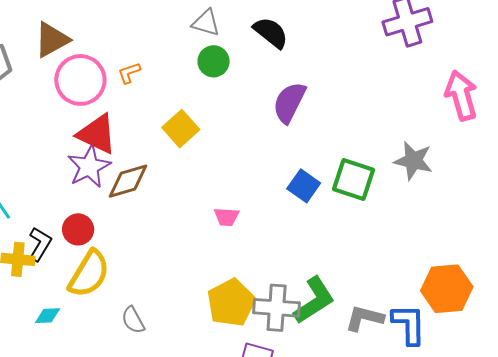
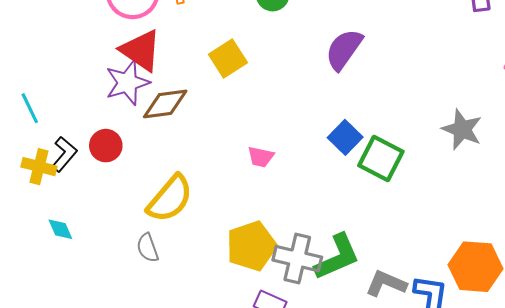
green square: (353, 180) -> (381, 159), moved
yellow semicircle: (89, 274) -> (170, 199), moved
cyan diamond: (48, 316) -> (60, 229), turned 60

